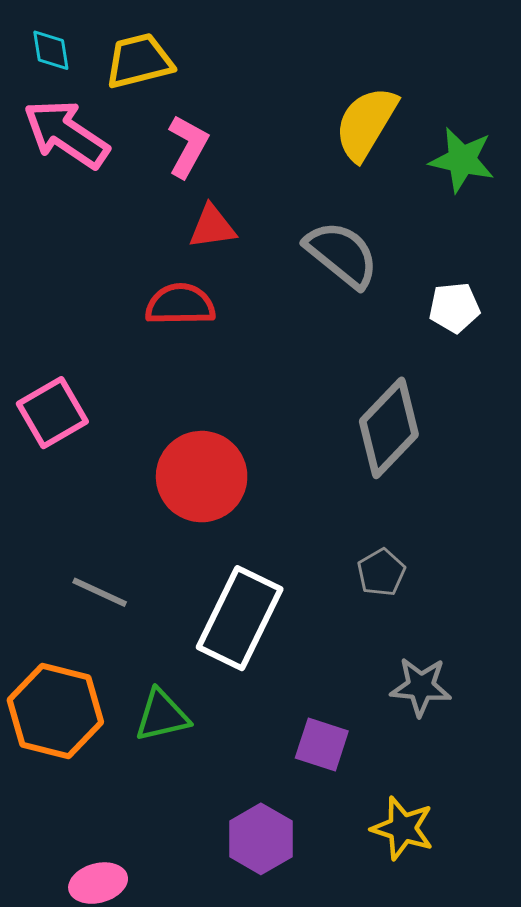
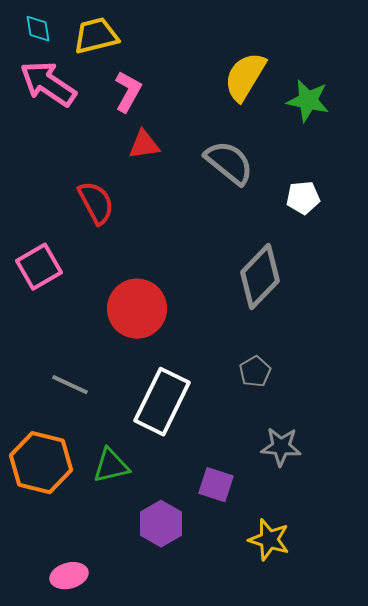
red semicircle: (180, 304) -> (96, 203), moved, turned 63
purple hexagon: (261, 839) -> (161, 524), moved

